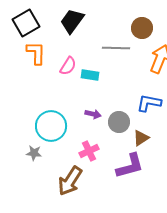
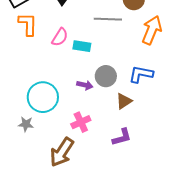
gray circle: (119, 122) -> (106, 76), moved
brown triangle: (141, 138) -> (124, 101), moved
purple L-shape: (130, 166) -> (122, 137), size x0.7

